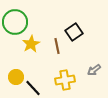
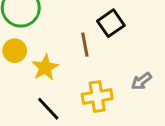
yellow star: (31, 44) -> (45, 67), moved
yellow circle: (16, 77) -> (15, 51), moved

